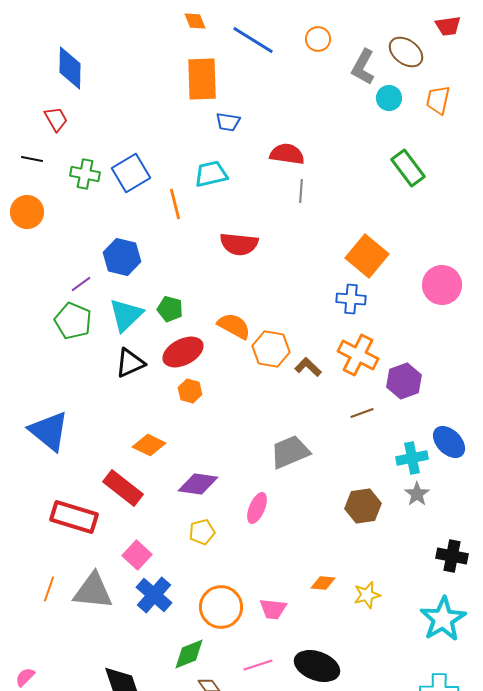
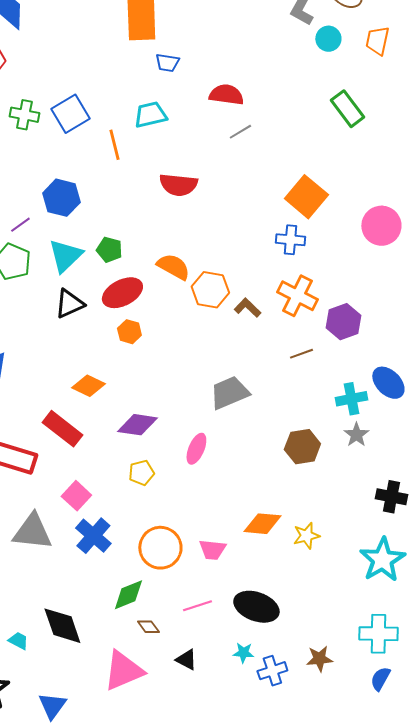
gray line: (301, 191) -> (240, 132), turned 55
orange diamond: (323, 583) -> (262, 524), size x1.5

